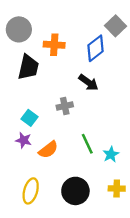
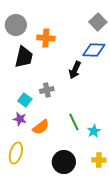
blue diamond: (95, 48) -> (94, 50), moved, turned 40
black arrow: (88, 82) -> (75, 70), turned 78
gray cross: (65, 106) -> (47, 90), moved
yellow ellipse: (31, 191) -> (16, 153), moved

